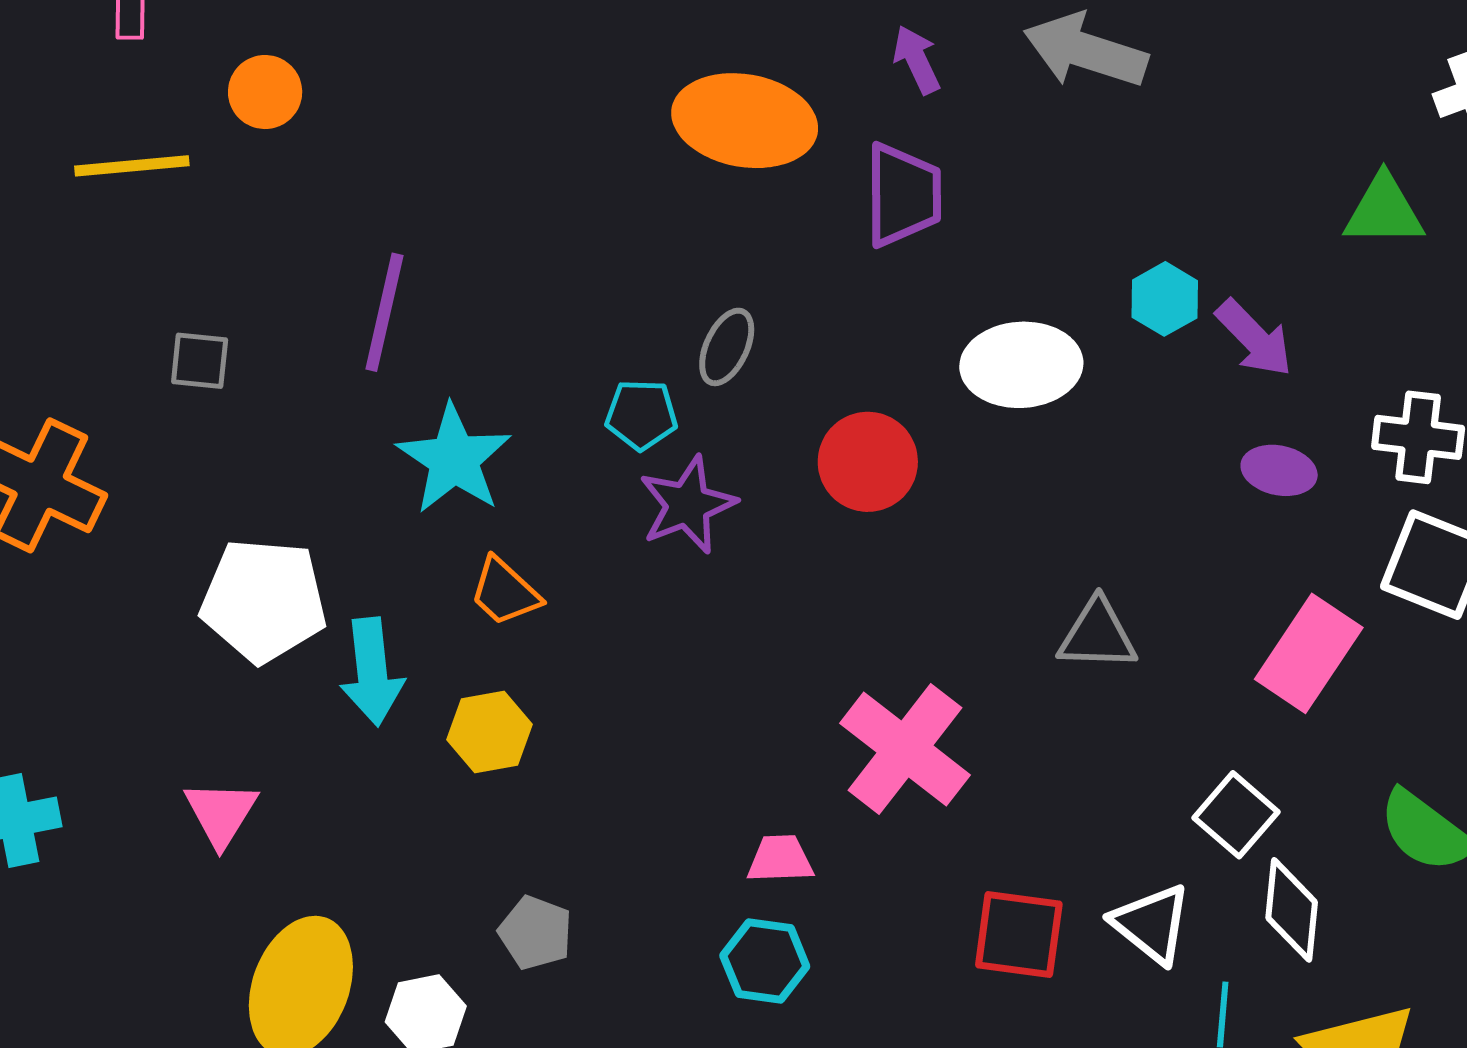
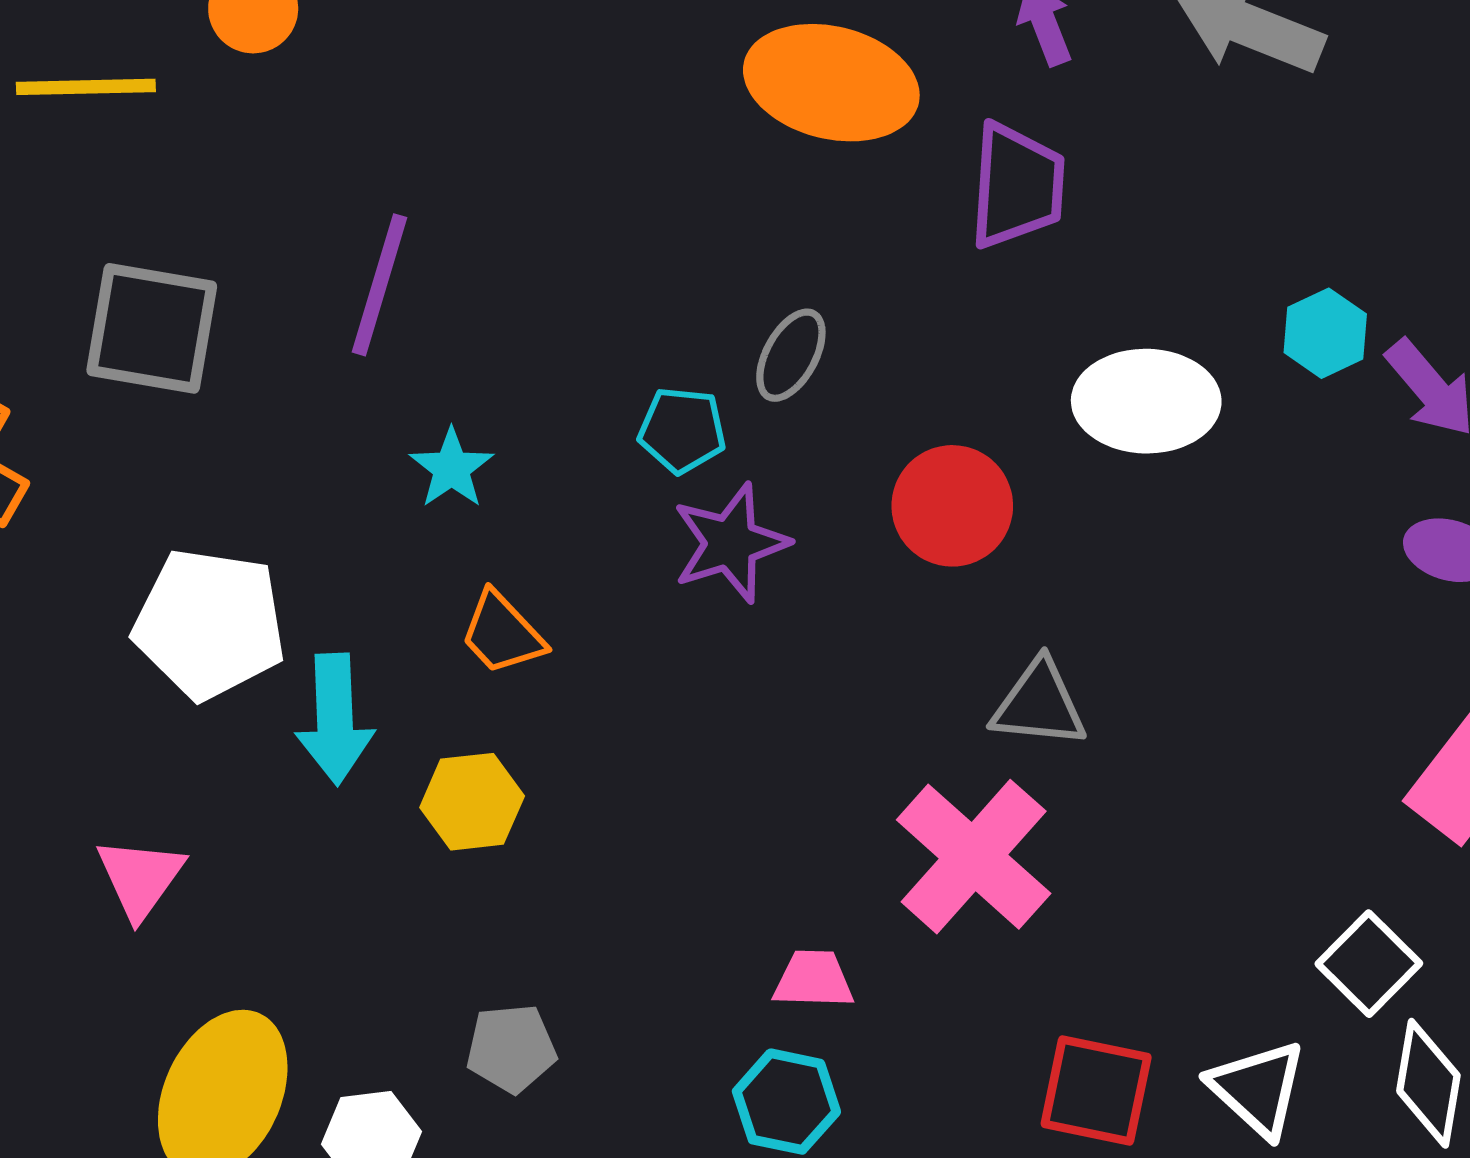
gray square: (200, 361) -> (152, 328), size x1.8
cyan star: (454, 459) -> (452, 468), size x0.6
gray triangle: (1097, 635) -> (1039, 704), moved
gray pentagon: (535, 933) -> (511, 1048), turned -30

